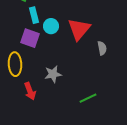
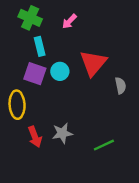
cyan circle: (51, 26) -> (60, 71), moved
gray star: (53, 74) -> (62, 133), moved

